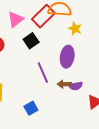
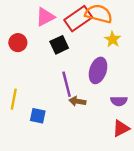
brown arrow: (64, 84) -> (77, 101), moved
purple semicircle: (76, 86) -> (119, 101), moved
blue square: (31, 108) -> (38, 116), moved, turned 32

